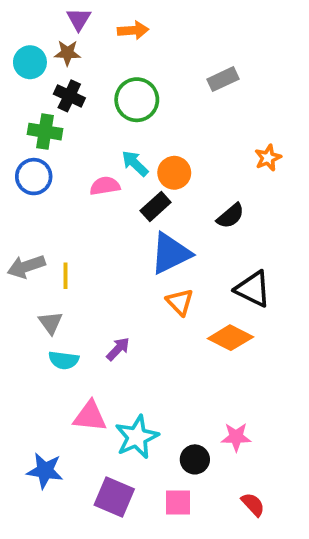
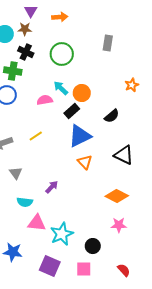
gray rectangle: (223, 79) -> (108, 43), turned -56
yellow line: (66, 276) -> (36, 136), moved, turned 56
orange diamond: (230, 338) -> (117, 196), moved
cyan semicircle: (64, 360) -> (25, 202), moved
pink star: (236, 437) -> (119, 225), moved

